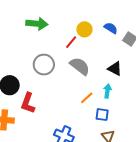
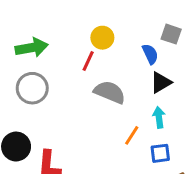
blue semicircle: (111, 28) -> (150, 54), moved, turned 48
gray circle: (44, 65) -> (32, 88), moved
black triangle: (115, 69) -> (161, 82), turned -42

